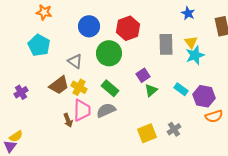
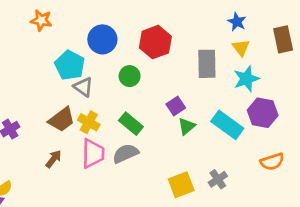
yellow triangle: (191, 42) -> (241, 48), moved
cyan pentagon: (39, 45) -> (70, 65), moved
green circle: (109, 53) -> (130, 76), size x0.6
cyan rectangle: (181, 89) -> (227, 125), size x1.6
purple hexagon: (204, 96) -> (263, 113), moved
brown arrow: (68, 120) -> (53, 159), moved, turned -120

